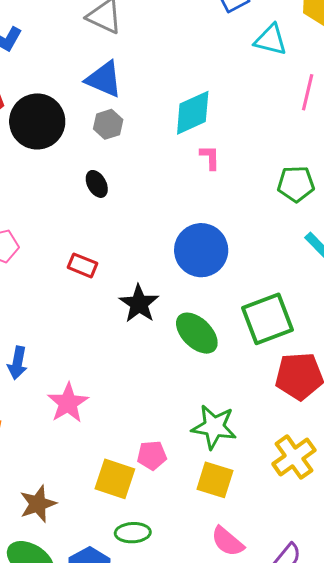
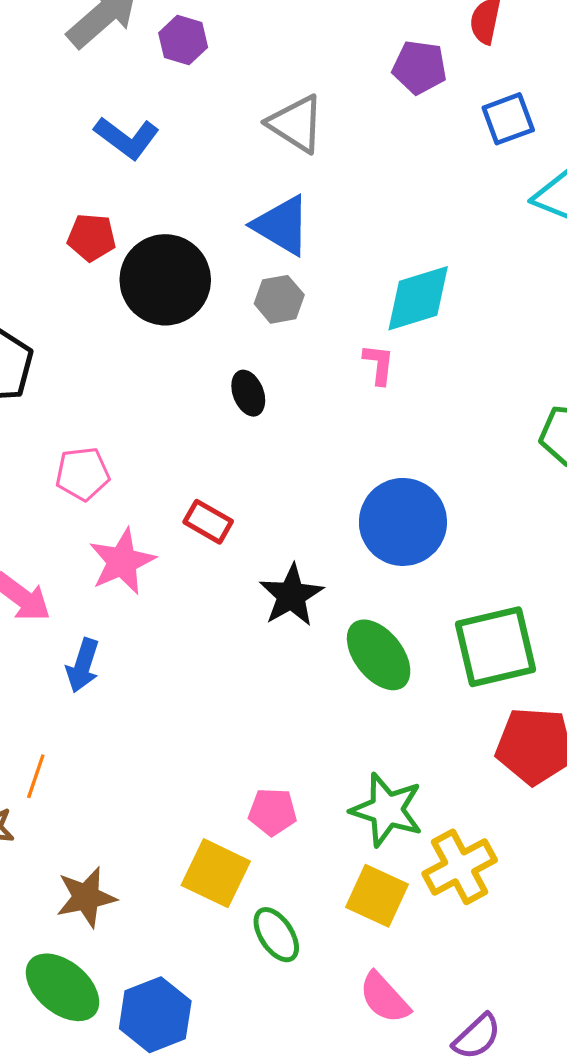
pink L-shape: (210, 157) -> (379, 364), moved
pink star: (68, 403) -> (122, 561), moved
pink pentagon: (152, 455) -> (272, 812), moved
yellow cross: (294, 457) -> (460, 867), moved
green ellipse: (133, 533) -> (276, 935), moved, turned 52

